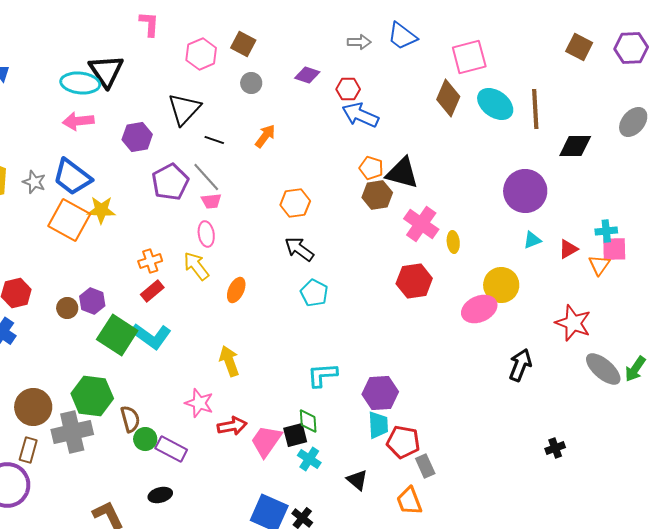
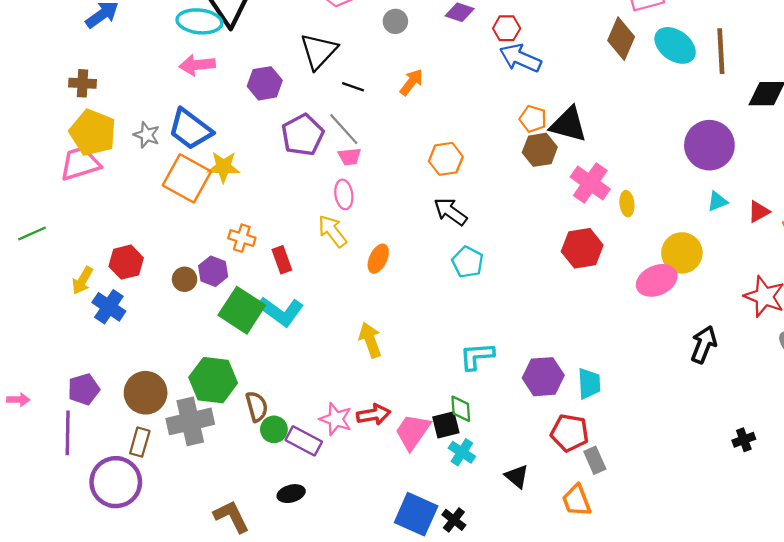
orange cross: (150, 261) -> (242, 238), moved, turned 35
red rectangle: (152, 291) -> (282, 260), turned -70
pink star: (199, 403) -> (336, 419), moved
cyan trapezoid: (378, 425) -> (589, 384), moved

